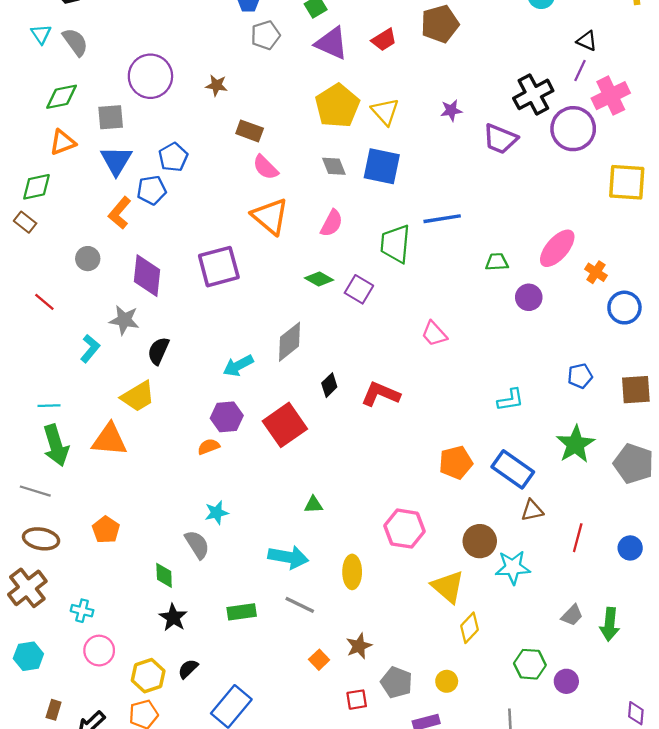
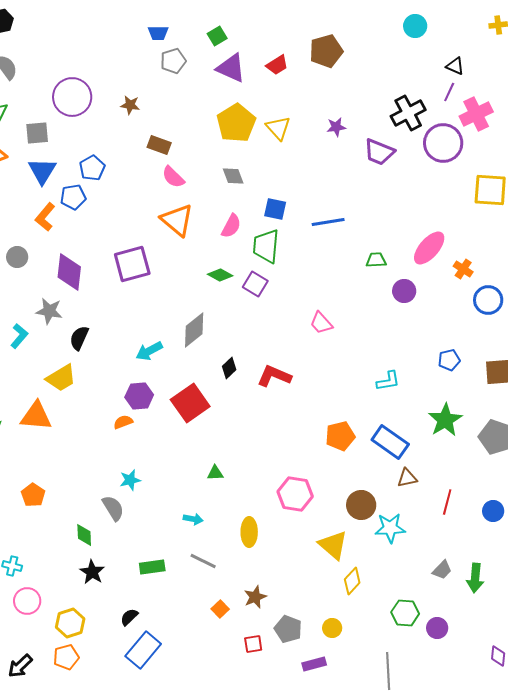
blue square: (382, 166) -> (275, 209), moved, size x0.7
green trapezoid: (395, 244) -> (266, 246), moved
cyan arrow: (288, 557) -> (193, 519), size x0.6
black semicircle: (188, 669) -> (129, 617), moved

